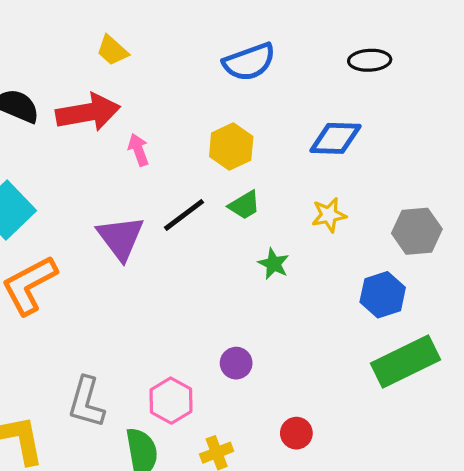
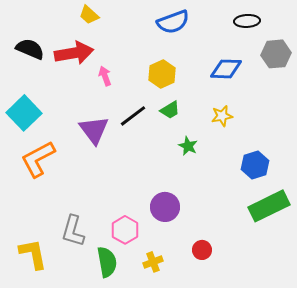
gray hexagon: (417, 231) -> (276, 54), moved
purple circle: (236, 363) -> (165, 207), size x1.5

